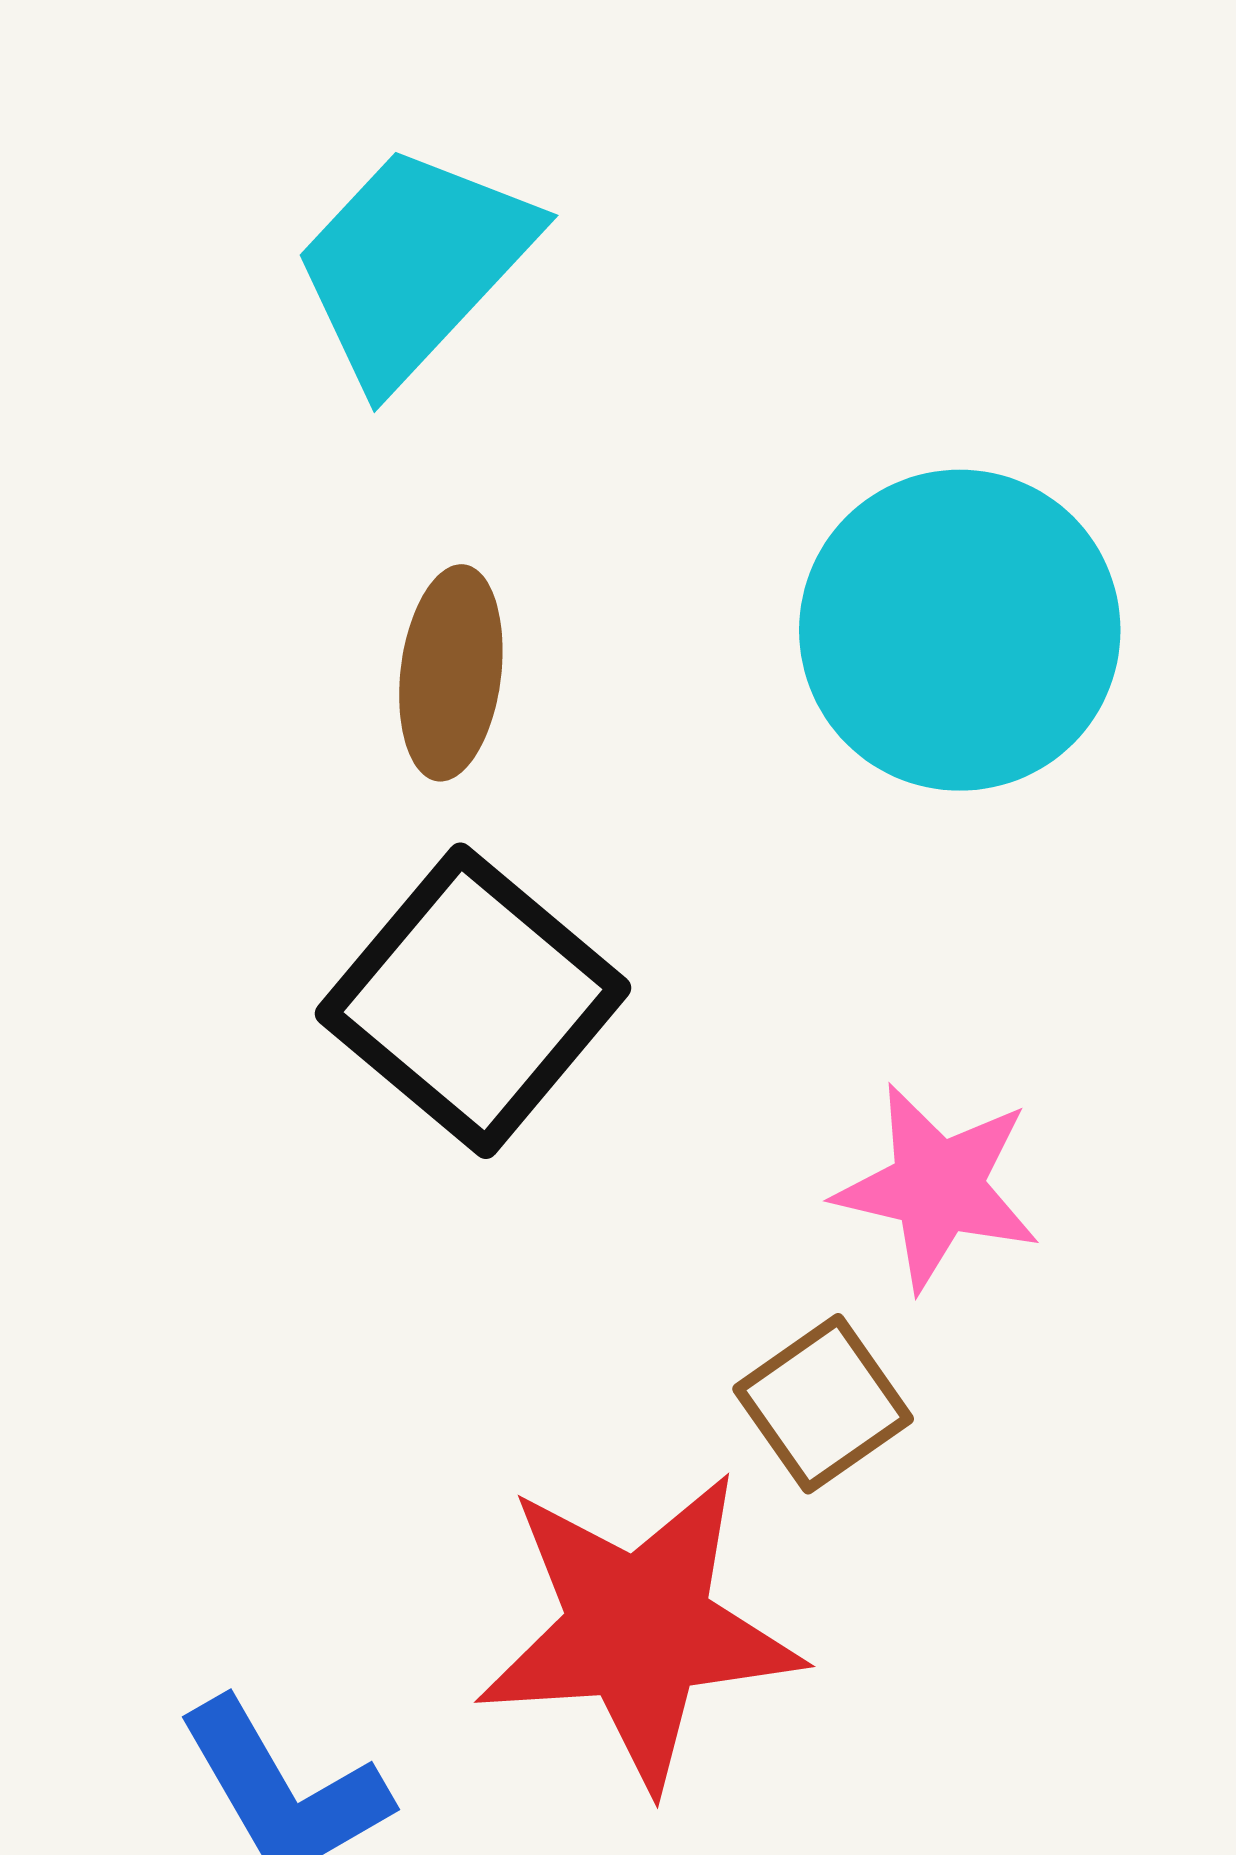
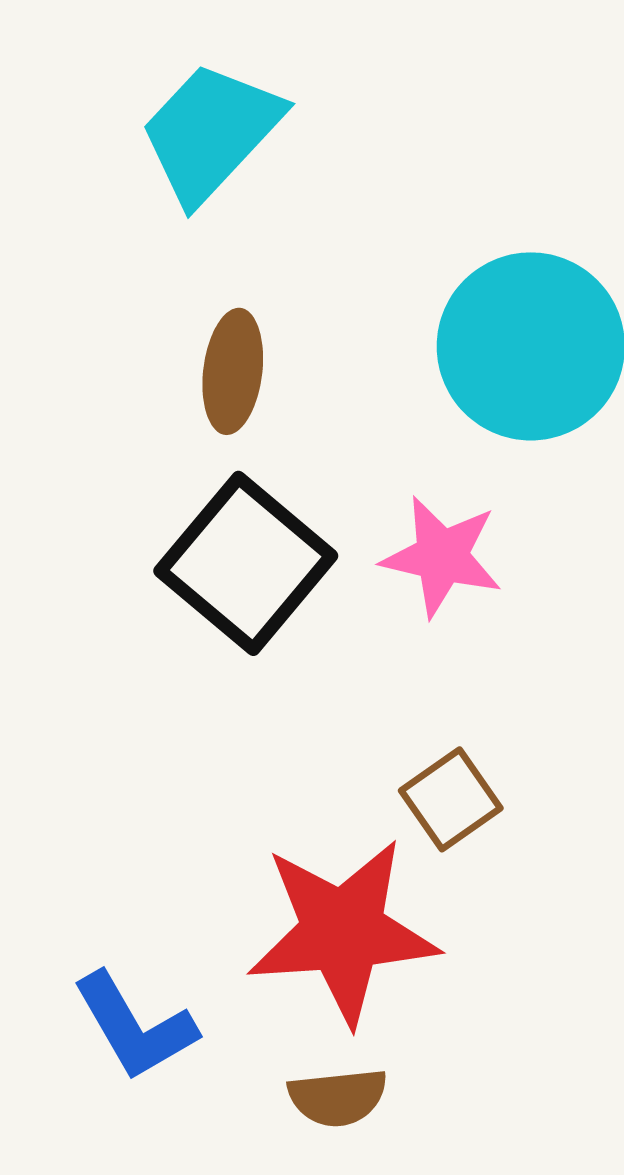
pink star: (938, 1187) -> (442, 556), moved

